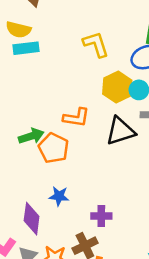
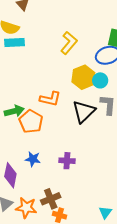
yellow L-shape: (96, 44) -> (69, 43), turned 55
black triangle: (120, 131) -> (84, 112), turned -30
purple cross: (101, 216) -> (67, 161), moved

